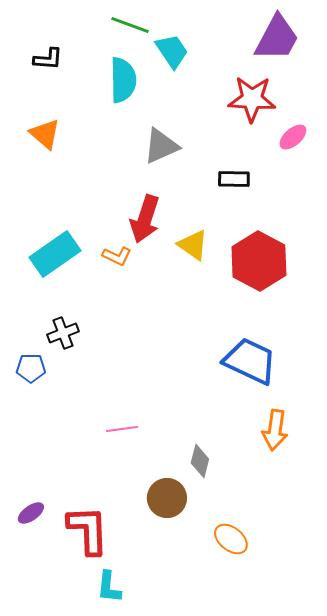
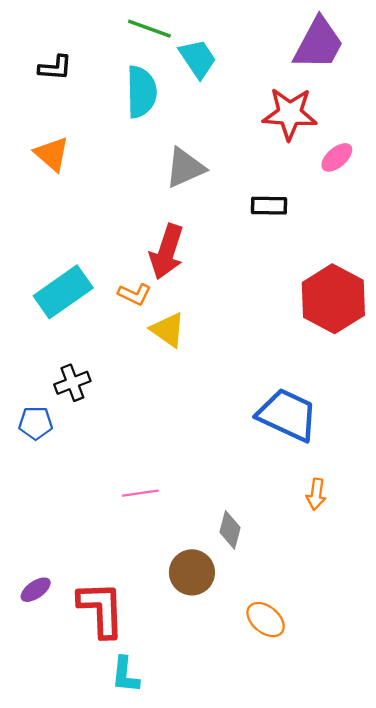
yellow triangle: (193, 245) -> (168, 330), moved
red hexagon: (259, 261) -> (333, 299), moved
orange arrow: (275, 430) -> (316, 494), size x0.7

